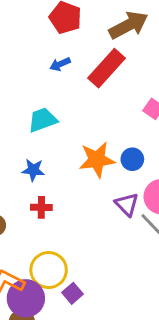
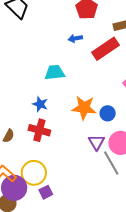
red cross: (41, 207) -> (39, 130), size x1.5

